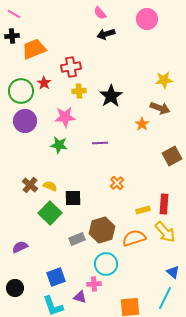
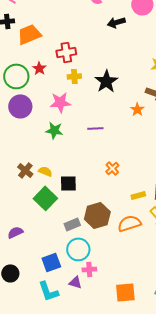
black arrow: (106, 34) -> (116, 22), moved
cyan circle: (106, 264) -> (78, 249), moved

